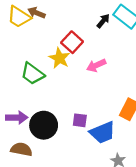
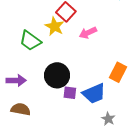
purple square: (80, 120) -> (70, 93), moved
black circle: (44, 125) -> (57, 75), moved

